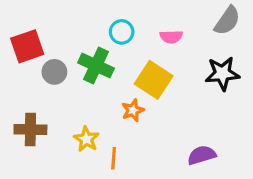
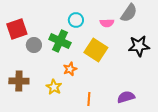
gray semicircle: (227, 21) -> (129, 13), moved
orange star: (133, 110) -> (70, 69), moved
orange line: (114, 158) -> (89, 99), moved

